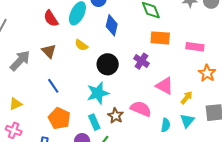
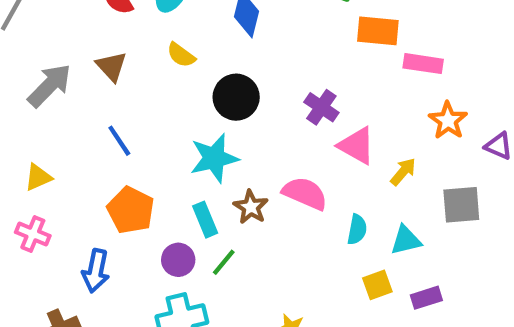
orange rectangle: (160, 38) -> (378, 31), moved
purple cross: (141, 61) -> (321, 107), moved
cyan triangle: (187, 121) -> (406, 240), moved, turned 35

